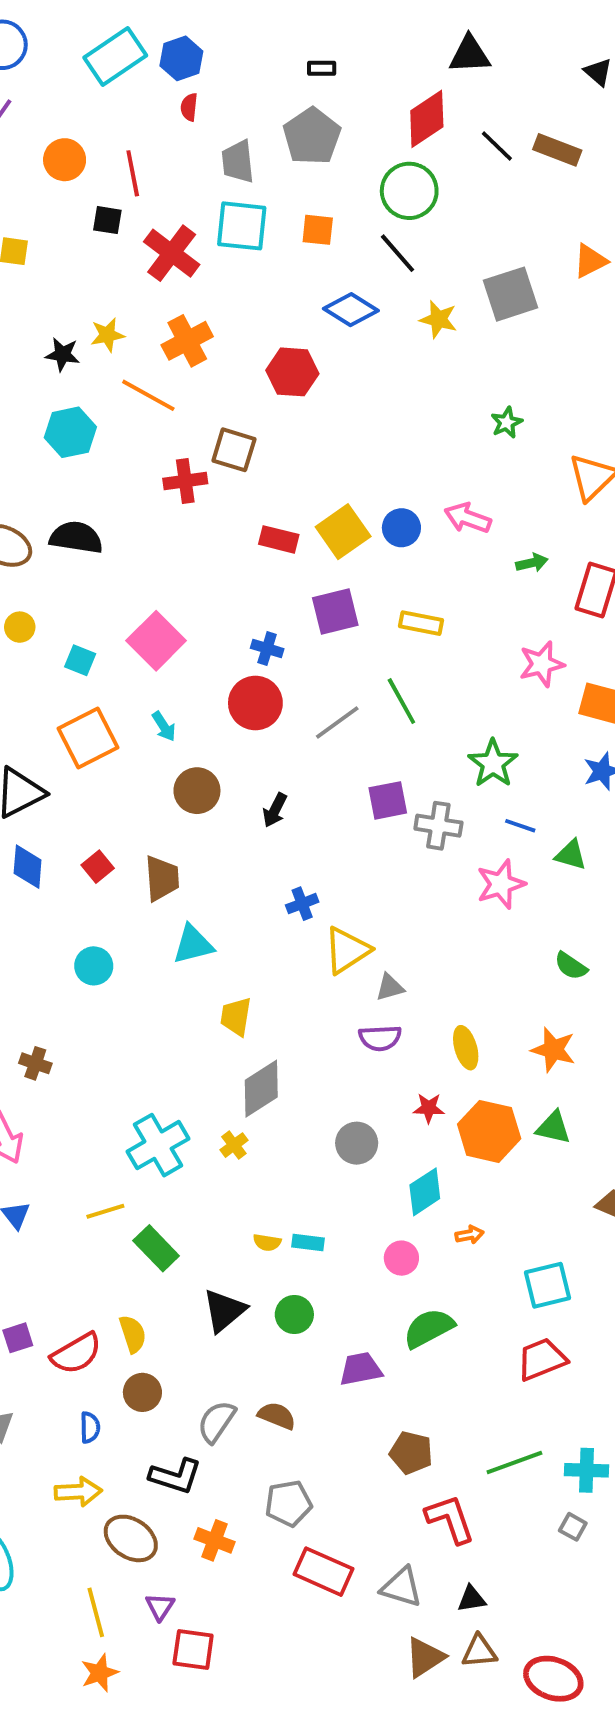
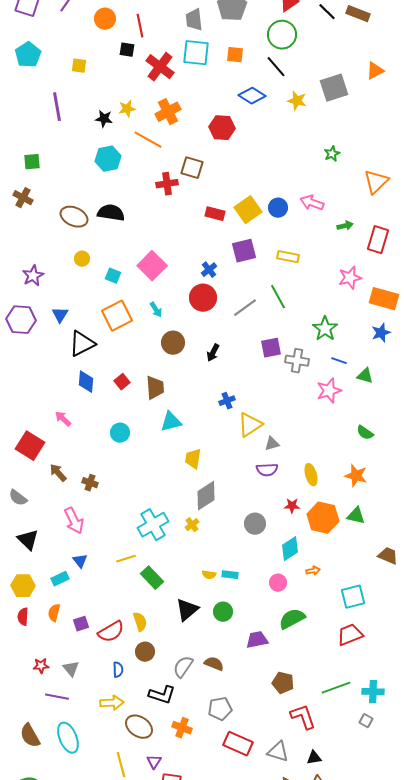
blue cross: (267, 648) -> (209, 270), turned 35

